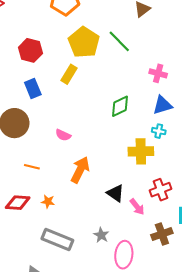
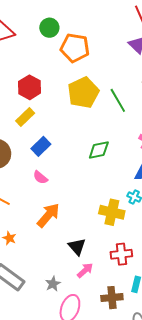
yellow rectangle: (69, 74) -> (25, 117), moved
blue rectangle: (33, 88) -> (41, 146), moved, turned 54
green diamond: (120, 106) -> (99, 150), moved
pink arrow: (137, 207) -> (85, 270), moved, turned -108

